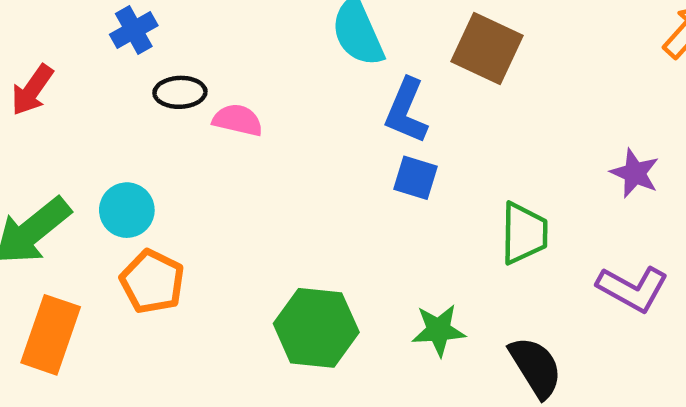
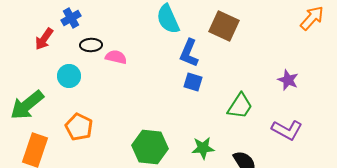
red arrow: (32, 90) -> (44, 39), moved
cyan circle: (127, 210) -> (69, 76), moved
green trapezoid: (524, 233) -> (240, 106), turned 32

